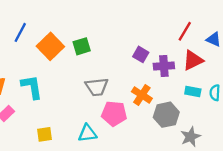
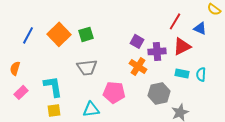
blue line: (20, 32) -> (28, 35), moved
cyan L-shape: (32, 87) -> (53, 86), moved
gray trapezoid: (97, 87) -> (87, 67), moved
orange cross: (142, 95) -> (138, 66), moved

